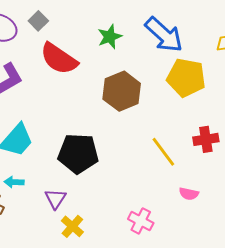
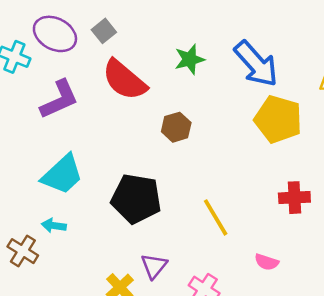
brown hexagon: (122, 91) -> (176, 127), moved, size x0.6
yellow line: (163, 152) -> (216, 217), moved
purple triangle: (55, 199) -> (154, 266), moved

